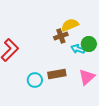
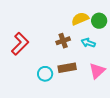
brown cross: (61, 36) -> (63, 41), moved
green circle: (89, 44) -> (99, 21), moved

